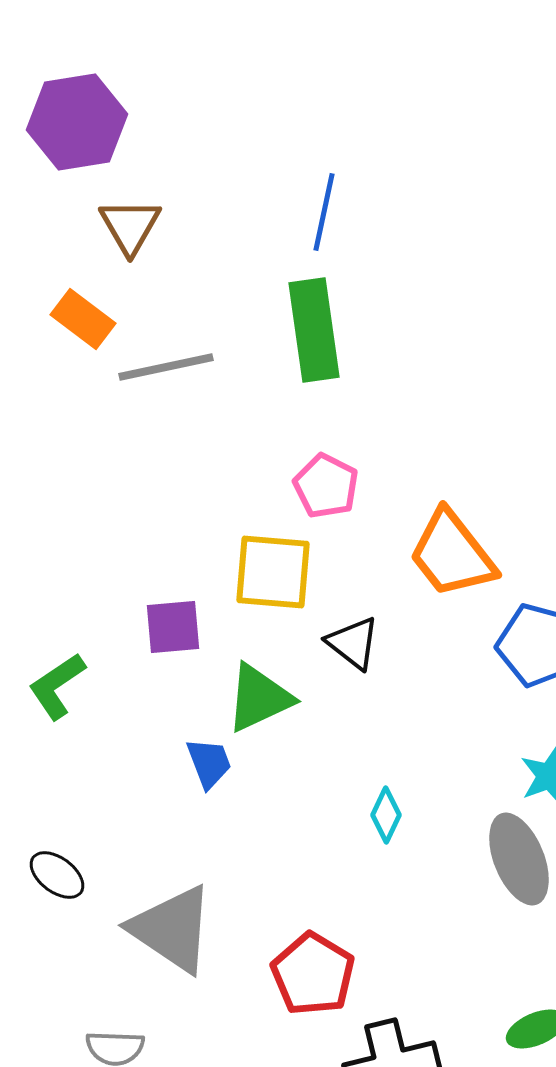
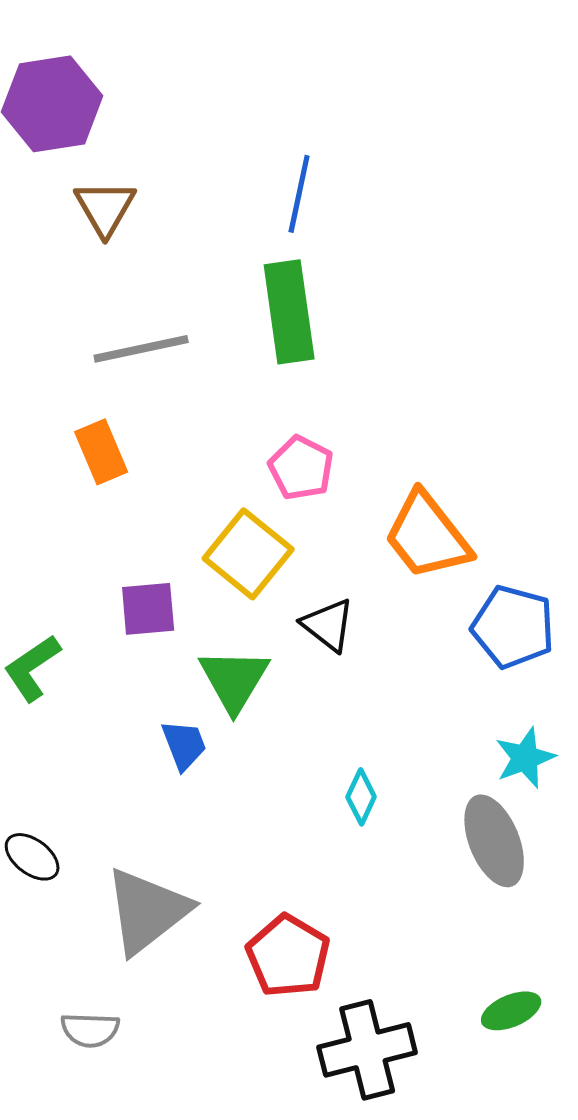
orange rectangle: (83, 319) -> (101, 452), moved, turned 30
yellow square: (273, 572) -> (248, 554), turned 34
green triangle: (259, 698) -> (234, 680), turned -34
gray triangle: (172, 929) -> (147, 911), turned 48

